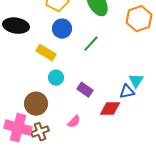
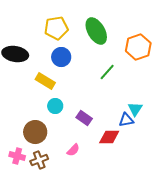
green line: (91, 44) -> (107, 72), moved
pink cross: (18, 128) -> (17, 156), size x0.6

